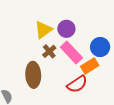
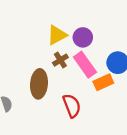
red semicircle: (77, 84) -> (72, 106), moved, turned -85

